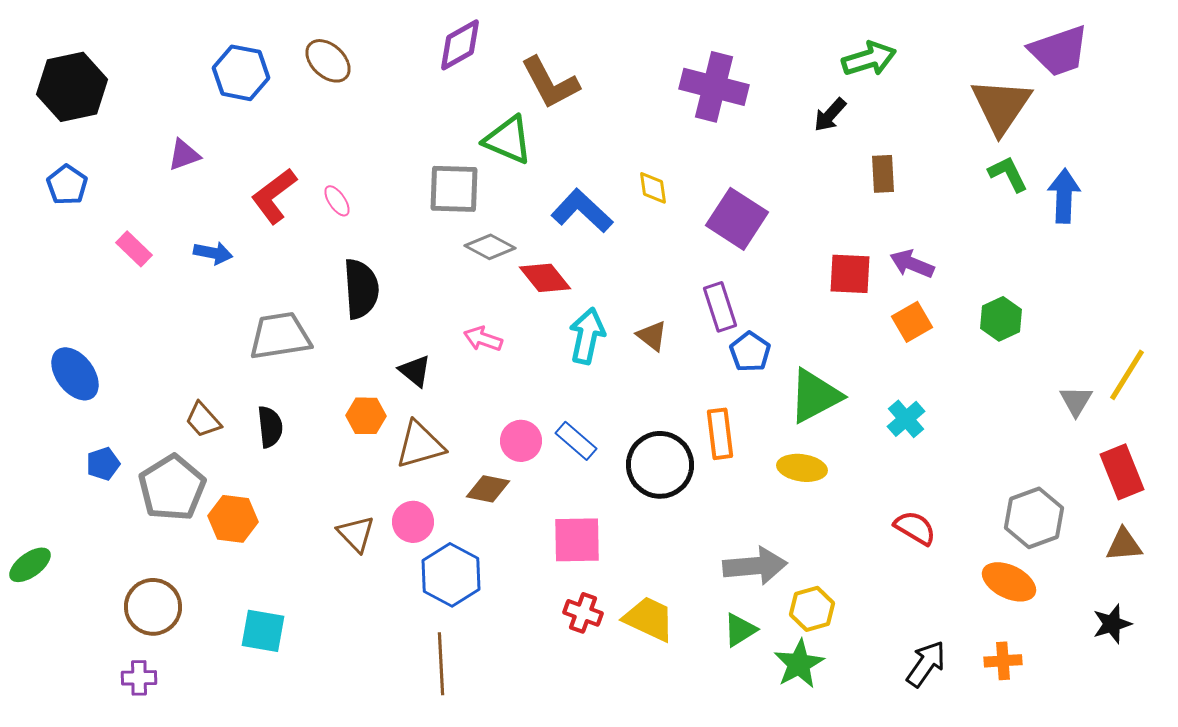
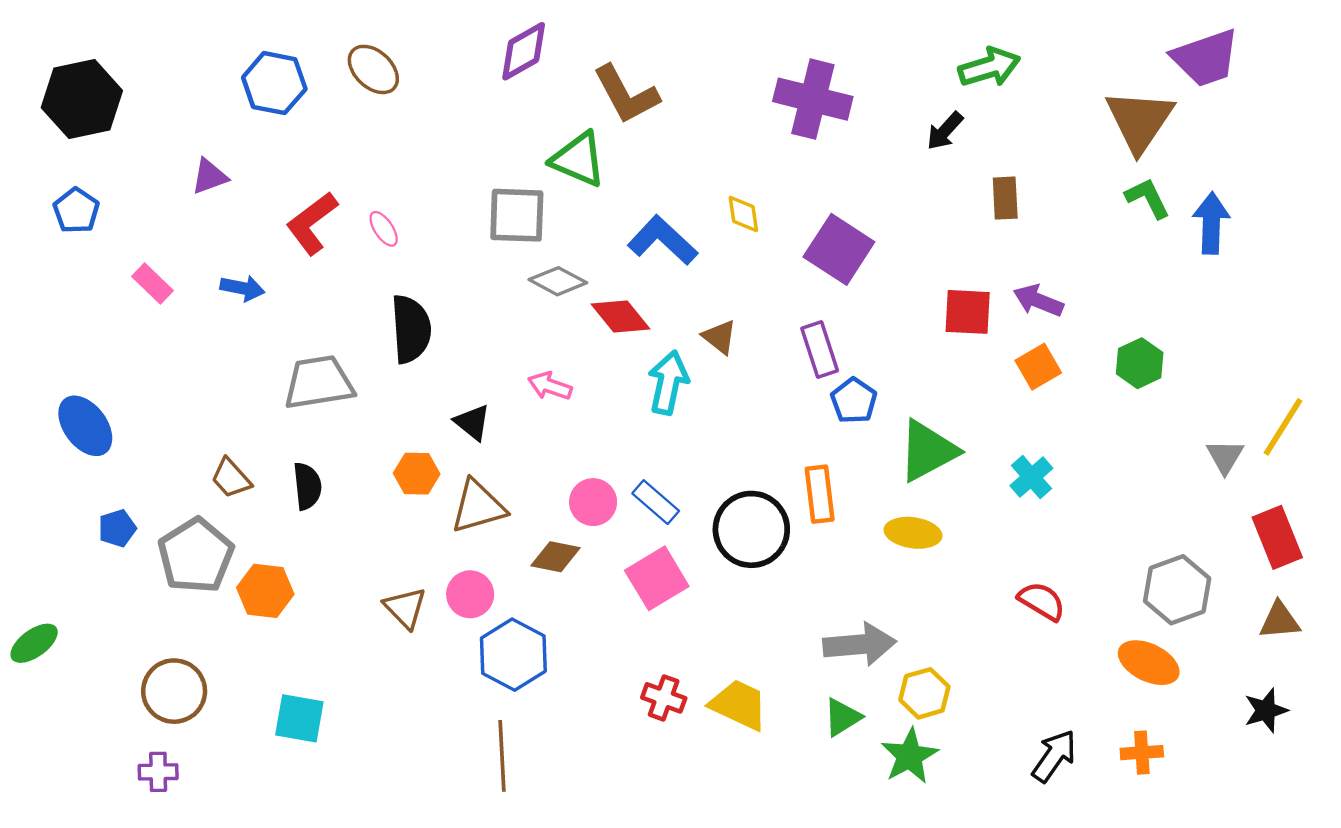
brown triangle: (652, 336) -> (719, 337), moved
pink square: (577, 540) -> (657, 578), moved, turned -30

